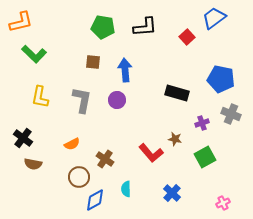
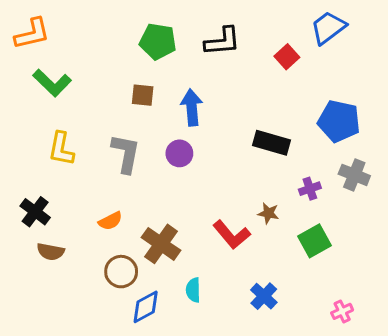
brown cross: (105, 159) -> (161, 244), size x1.4

